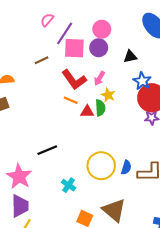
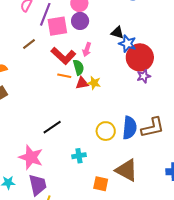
black triangle: (130, 57) -> (117, 32), moved, turned 40
yellow star: (108, 95) -> (94, 83), moved
green semicircle: (100, 108) -> (78, 67), moved
yellow circle: (101, 166) -> (106, 131), size x0.7
blue semicircle: (126, 167) -> (130, 128), size x1.6
cyan cross: (69, 185) -> (79, 156), turned -32

